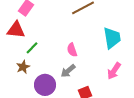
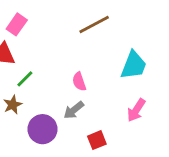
cyan trapezoid: (112, 38) -> (134, 65), turned 30

